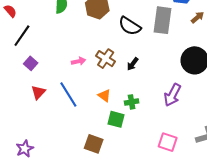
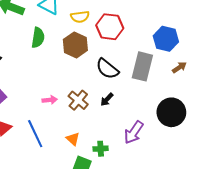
black arrow: (133, 64) -> (107, 99), moved
purple arrow: (172, 95) -> (134, 132), moved

